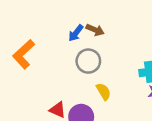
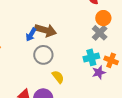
brown arrow: (95, 30) -> (46, 30), size x1.5

